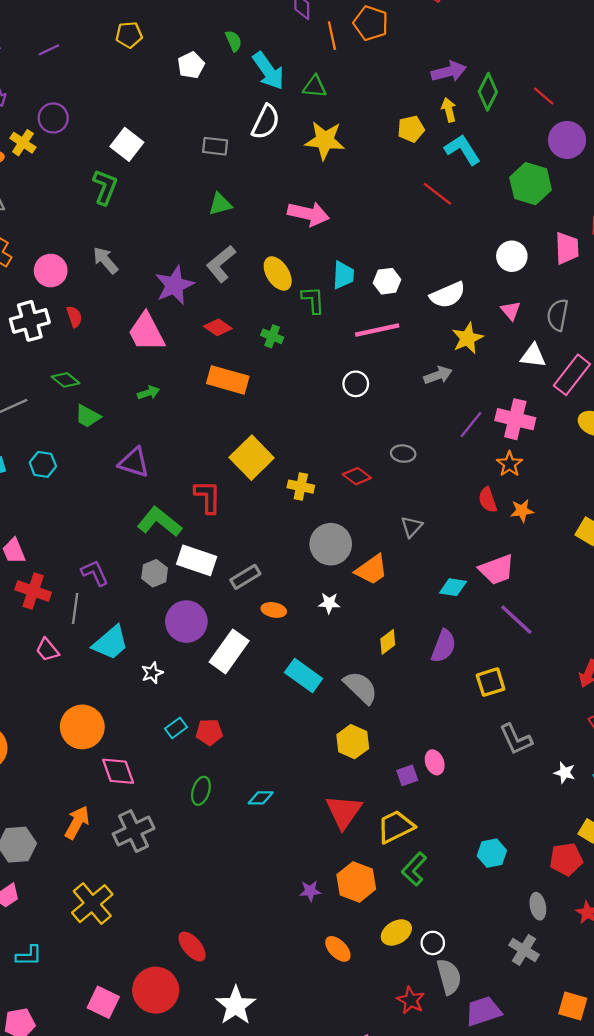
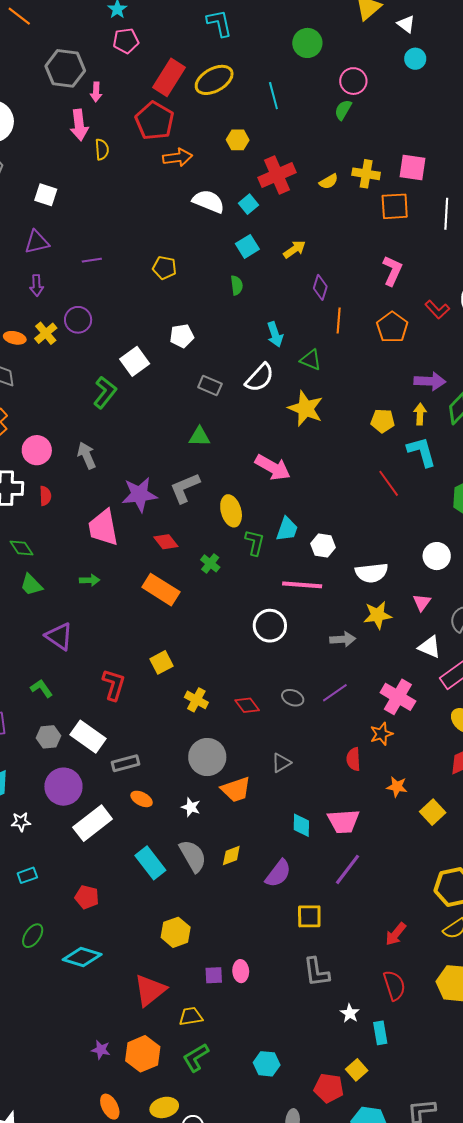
orange pentagon: (371, 23) -> (392, 327), moved
green semicircle: (234, 41) -> (237, 285), moved
white pentagon: (191, 65) -> (182, 336), moved
cyan arrow: (268, 71) -> (275, 334), size x0.7
white circle: (356, 384) -> (270, 626), size x1.4
purple line: (471, 424) -> (335, 693), moved
yellow square: (252, 458) -> (161, 662), size x0.6
orange star: (522, 511) -> (397, 787), moved
green L-shape: (159, 522) -> (41, 688), moved, size x0.6
cyan diamond: (453, 587) -> (301, 825), turned 65
purple line: (516, 620) -> (348, 869), turned 68
gray semicircle: (361, 687) -> (193, 856), moved
red pentagon: (209, 732) -> (87, 897), moved
cyan diamond: (261, 798) -> (82, 957), size x1.6
yellow trapezoid: (396, 827) -> (191, 1016), size x0.7

